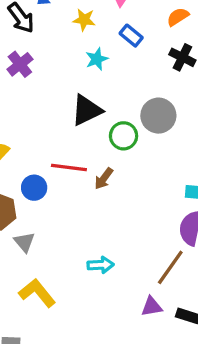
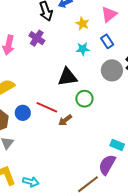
purple cross: (20, 64) -> (37, 38), turned -35
gray circle: (158, 116) -> (112, 70), moved
cyan arrow: (101, 265) -> (31, 182), moved

